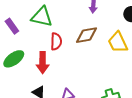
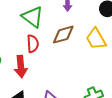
green triangle: (42, 17) -> (33, 17), moved, turned 30

